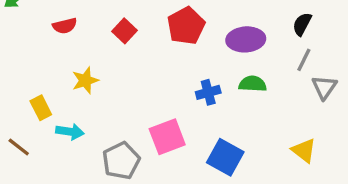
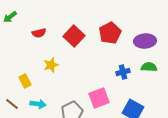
red square: (125, 31) -> (74, 36), size x1.5
cyan arrow: (70, 132) -> (38, 104), moved

